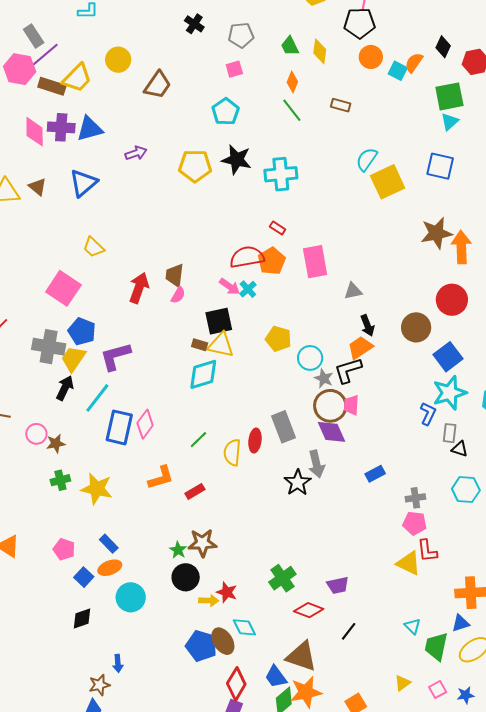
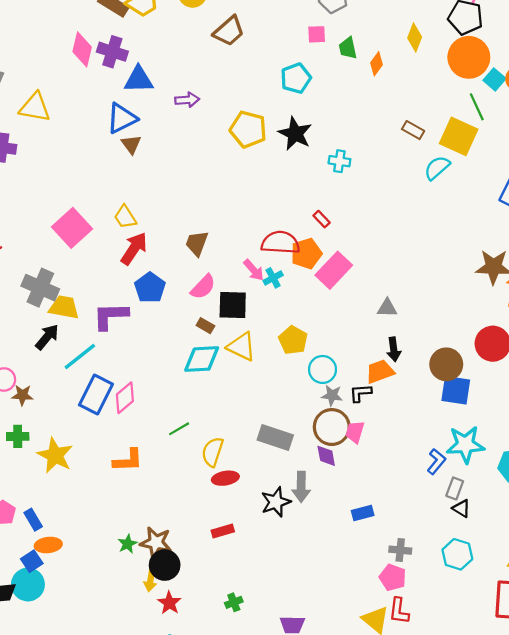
green trapezoid: (290, 46) -> (348, 48), moved
orange circle: (371, 57) -> (469, 57), size x1.6
brown rectangle: (341, 105) -> (413, 130), moved
green line: (292, 110) -> (477, 107), moved
blue triangle: (90, 129) -> (139, 80), moved
cyan cross: (281, 174) -> (339, 161), size x0.6
yellow square: (388, 182) -> (459, 136), moved, turned 36
brown triangle: (37, 187) -> (131, 144), moved
yellow trapezoid: (93, 247) -> (125, 217), moved
pink rectangle: (315, 262) -> (334, 270), moved, turned 40
red arrow: (139, 288) -> (134, 249), moved
pink semicircle: (178, 295) -> (203, 287), moved, size x1.4
blue pentagon: (82, 331) -> (150, 288), moved
yellow triangle: (221, 345) -> (241, 347), moved
blue square: (448, 357) -> (456, 390), moved, turned 32
yellow trapezoid: (73, 359) -> (64, 307), turned 52
black L-shape: (348, 370) -> (360, 393), size x0.7
gray star: (324, 378) -> (332, 395), turned -30
gray rectangle: (283, 427) -> (275, 438), turned -64
purple diamond: (332, 432) -> (326, 456), size x0.7
red ellipse: (255, 441) -> (225, 478), moved, turned 60
red rectangle: (195, 491) -> (223, 531), moved
blue rectangle: (109, 544) -> (33, 520), moved
blue square: (84, 577) -> (32, 561), moved
black circle: (186, 577) -> (165, 565), moved
green cross: (282, 578) -> (234, 602), size x0.6
cyan circle: (131, 597) -> (28, 584), moved
yellow arrow: (209, 601) -> (150, 580), moved, turned 84

